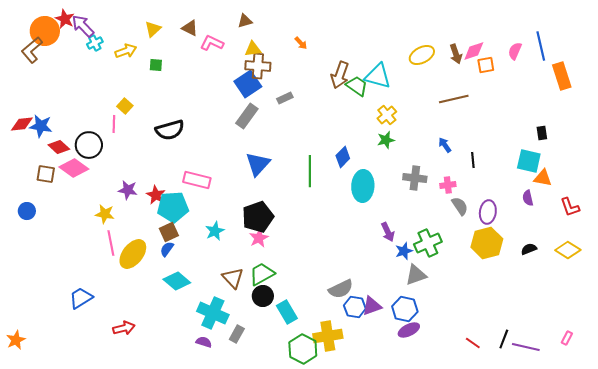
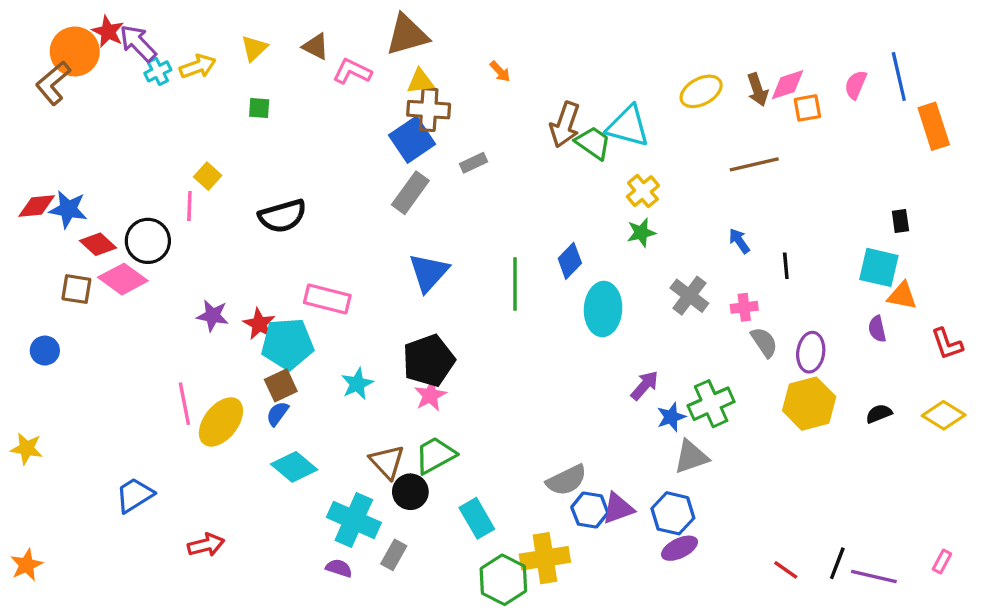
brown triangle: (245, 21) -> (407, 35), size x1.8
yellow arrow: (126, 51) -> (198, 66), moved
gray cross: (415, 178) -> (689, 296), turned 30
yellow star: (105, 214) -> (27, 449), moved
purple arrow: (388, 232) -> (645, 385), turned -114
black circle: (263, 296) -> (410, 492), moved

